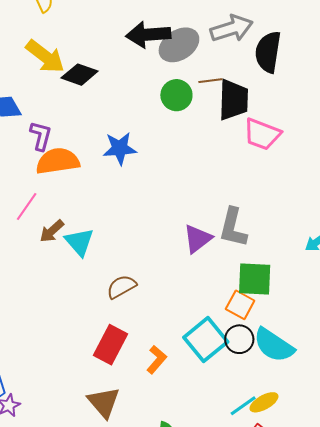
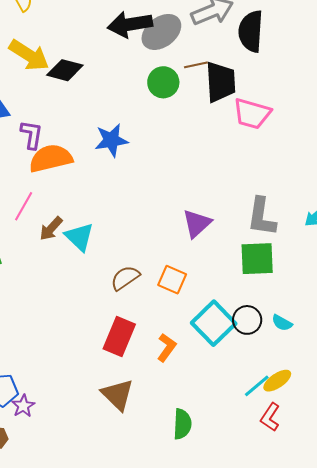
gray L-shape: (233, 228) -> (262, 217), moved
orange square: (240, 305) -> (172, 280), moved
cyan semicircle: (274, 345) -> (282, 323), size x0.5

